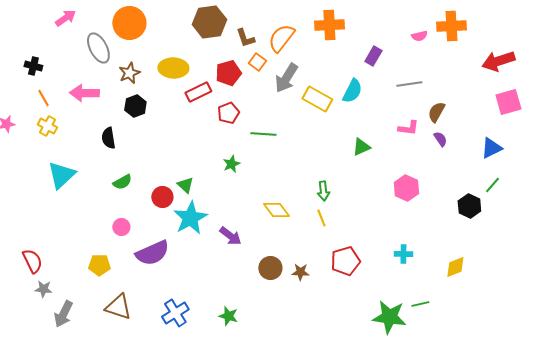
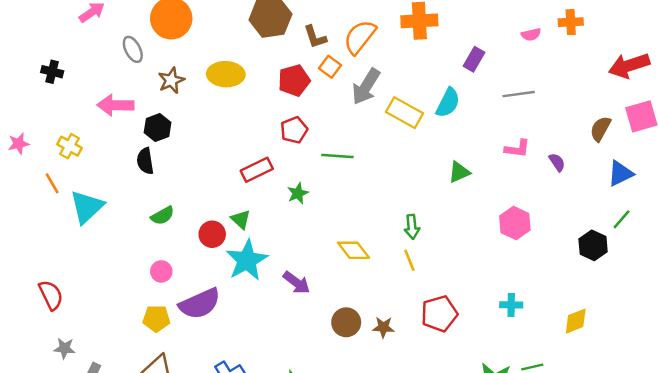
orange cross: (451, 26) -> (571, 22), size x0.7
gray ellipse: (98, 48) -> (133, 49), size x0.7
red rectangle: (198, 92) -> (257, 170), moved
orange line: (43, 98) -> (52, 183), moved
black hexagon: (135, 106) -> (158, 128), moved
brown semicircle: (436, 112) -> (601, 129), moved
red semicircle: (32, 261) -> (51, 295), moved
yellow pentagon: (99, 265) -> (156, 319), moved

